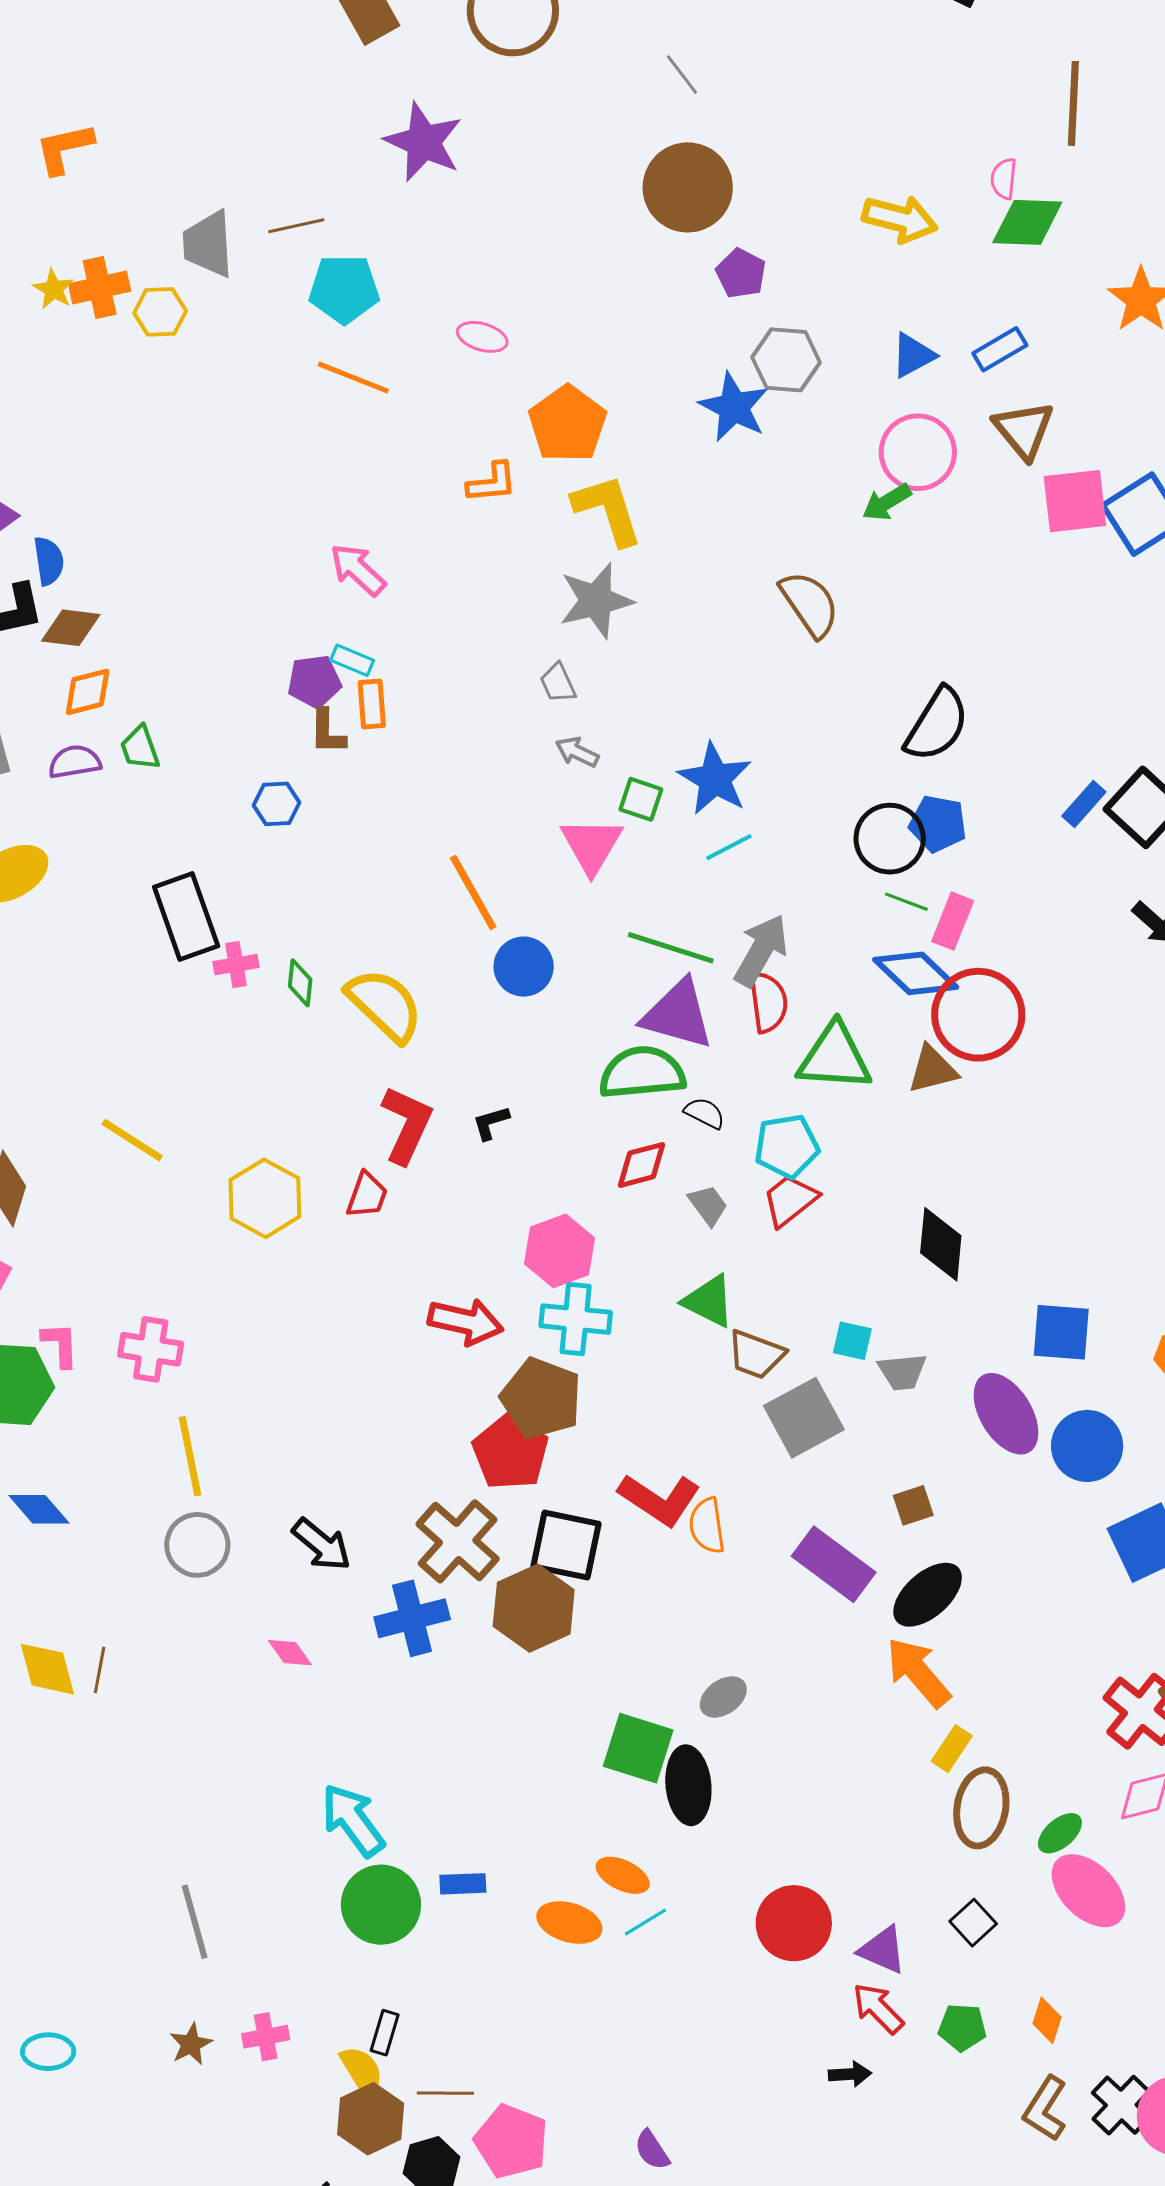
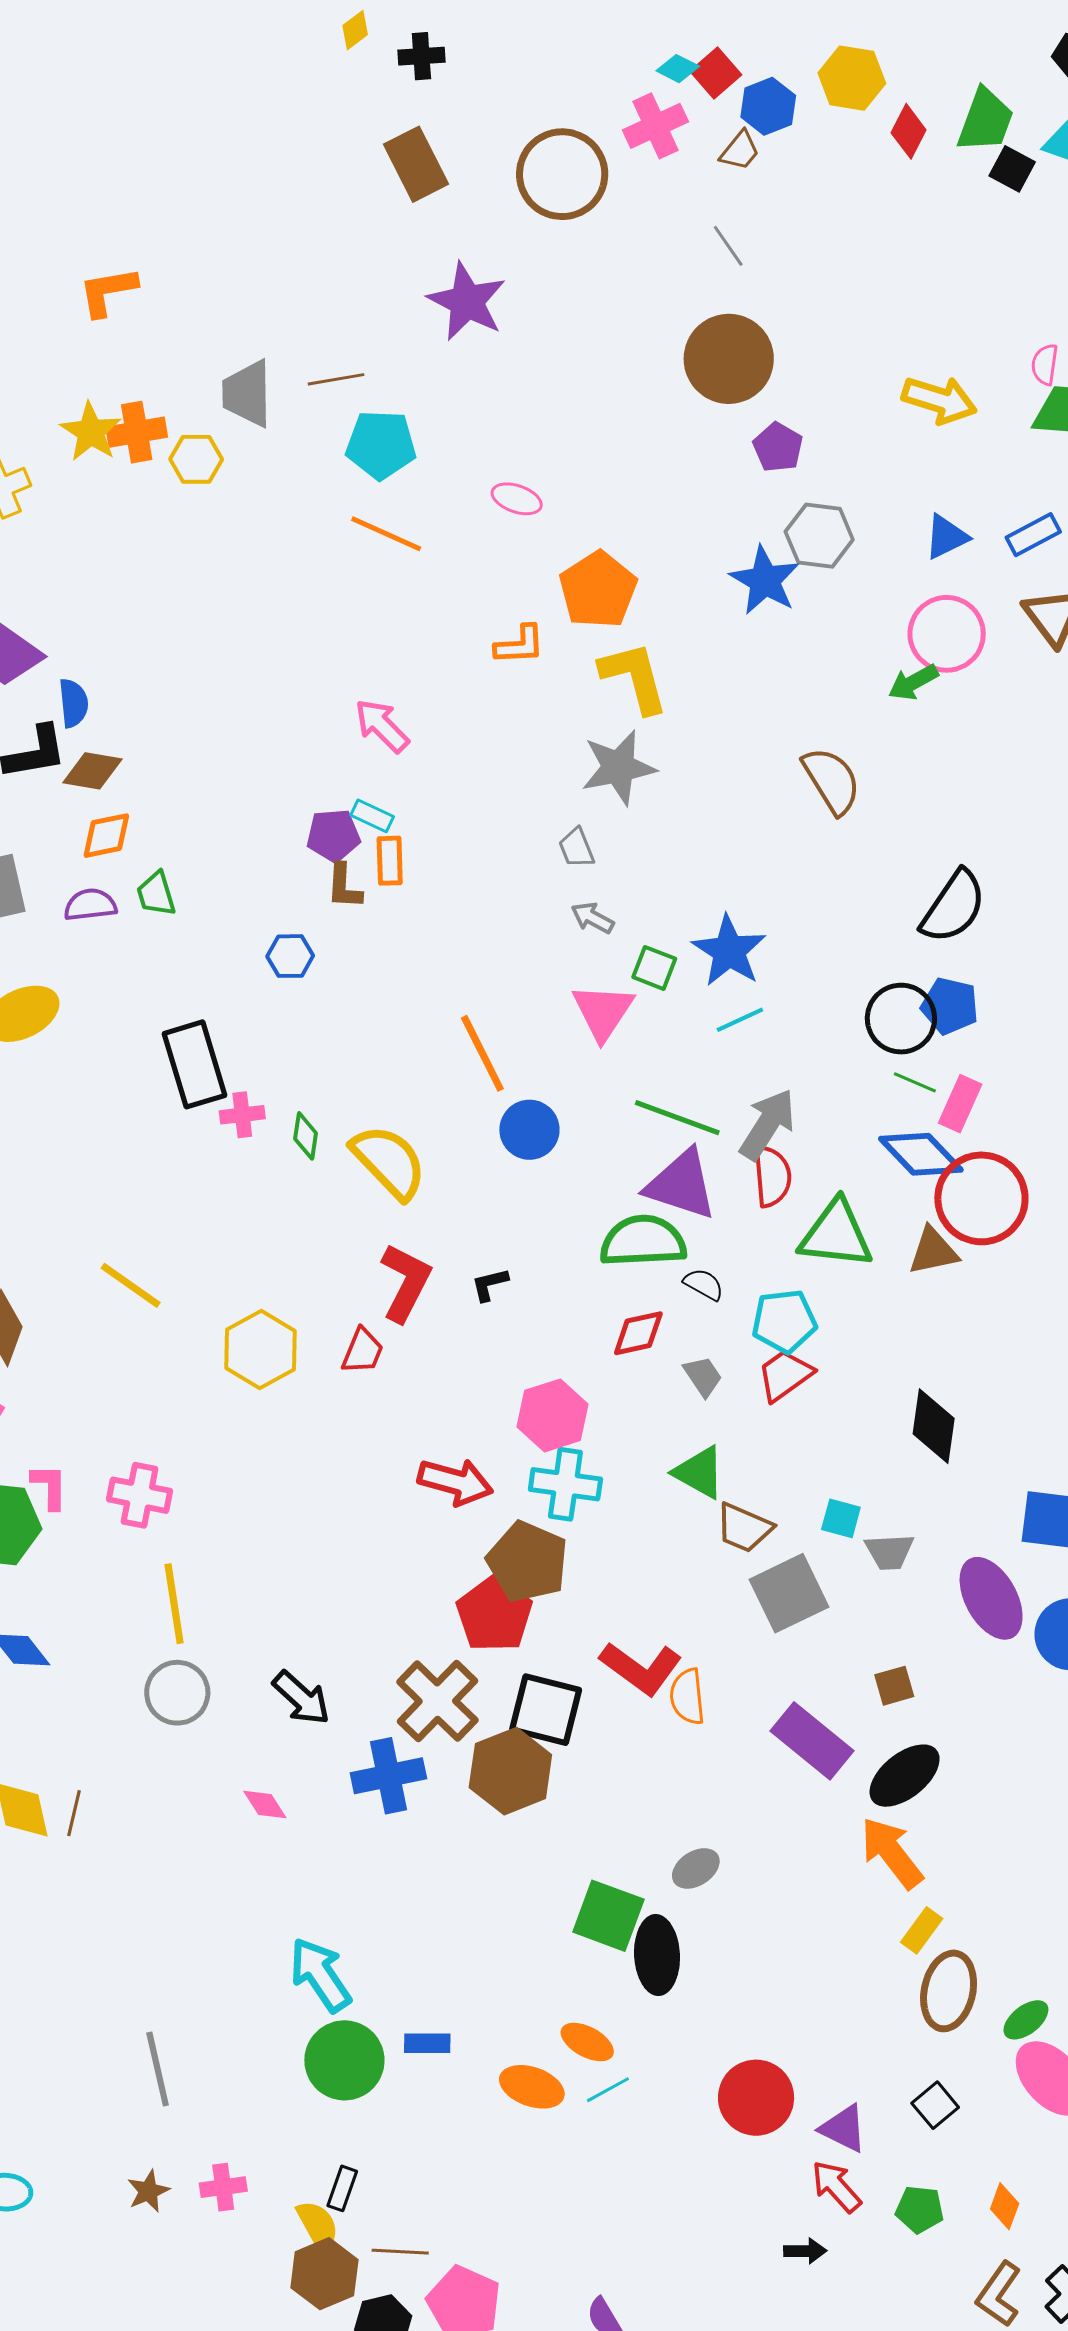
yellow star: (54, 289) -> (91, 432), size x1.5

